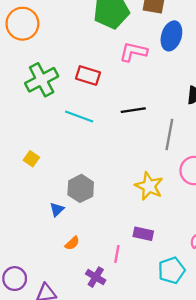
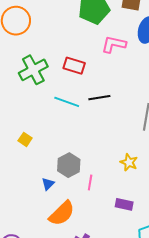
black line: (133, 110) -> (99, 98), moved
yellow star: (149, 186) -> (129, 162), size x0.7
orange semicircle: (72, 243) -> (62, 213), size x2.0
pink line: (117, 254) -> (90, 183), moved

